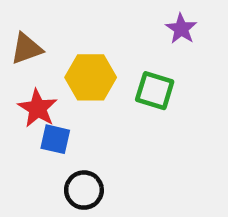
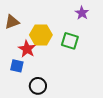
red star: (38, 108) -> (27, 49), moved
blue square: (55, 139) -> (17, 66), moved

